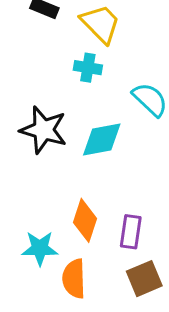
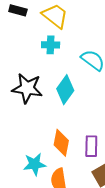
cyan diamond: (102, 139) -> (65, 90), turned -36

